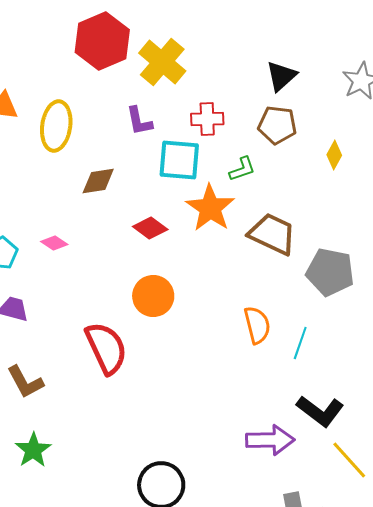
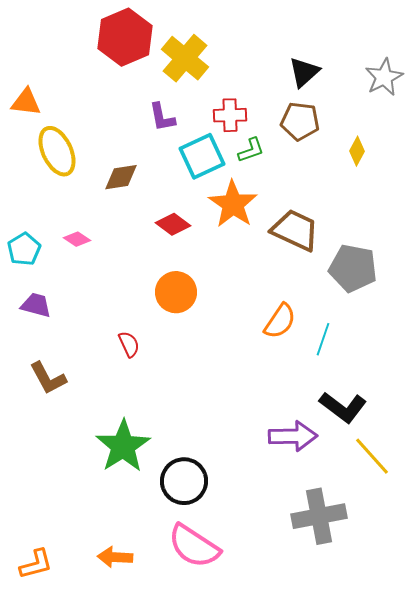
yellow ellipse: (56, 126) -> (57, 151), moved, turned -33
cyan square: (179, 160) -> (202, 156), turned -30
green L-shape: (242, 169) -> (251, 150), moved
orange semicircle: (257, 325) -> (280, 321), turned 48
red semicircle: (106, 348) -> (129, 344), size x0.5
green star: (33, 450) -> (123, 446), moved, size x1.5

